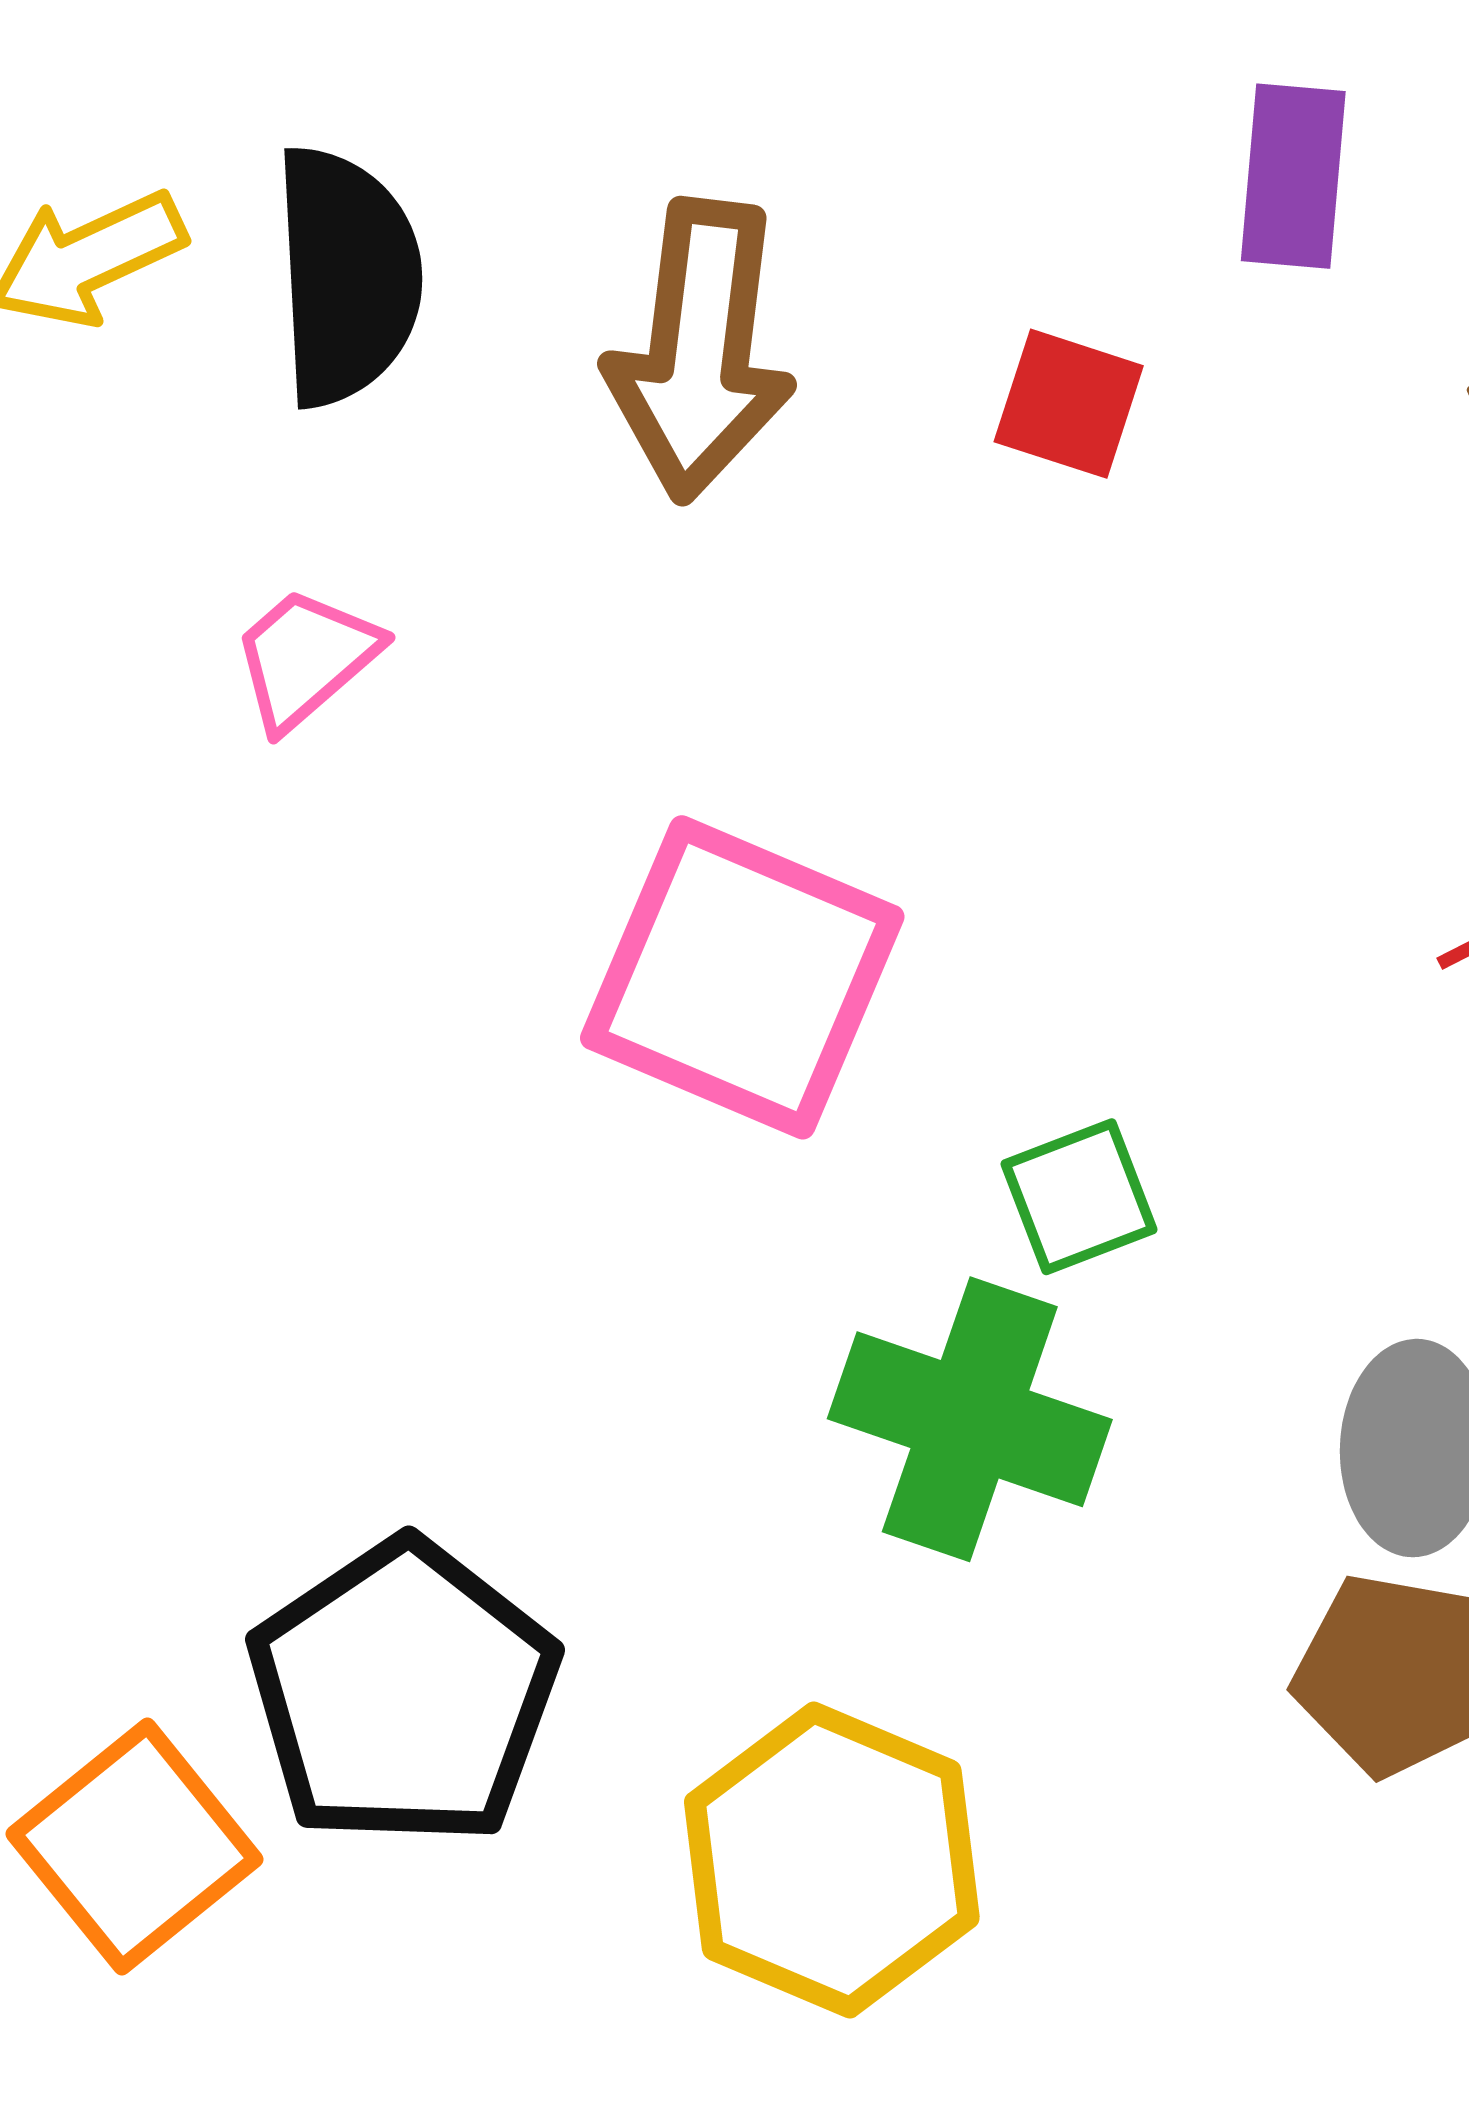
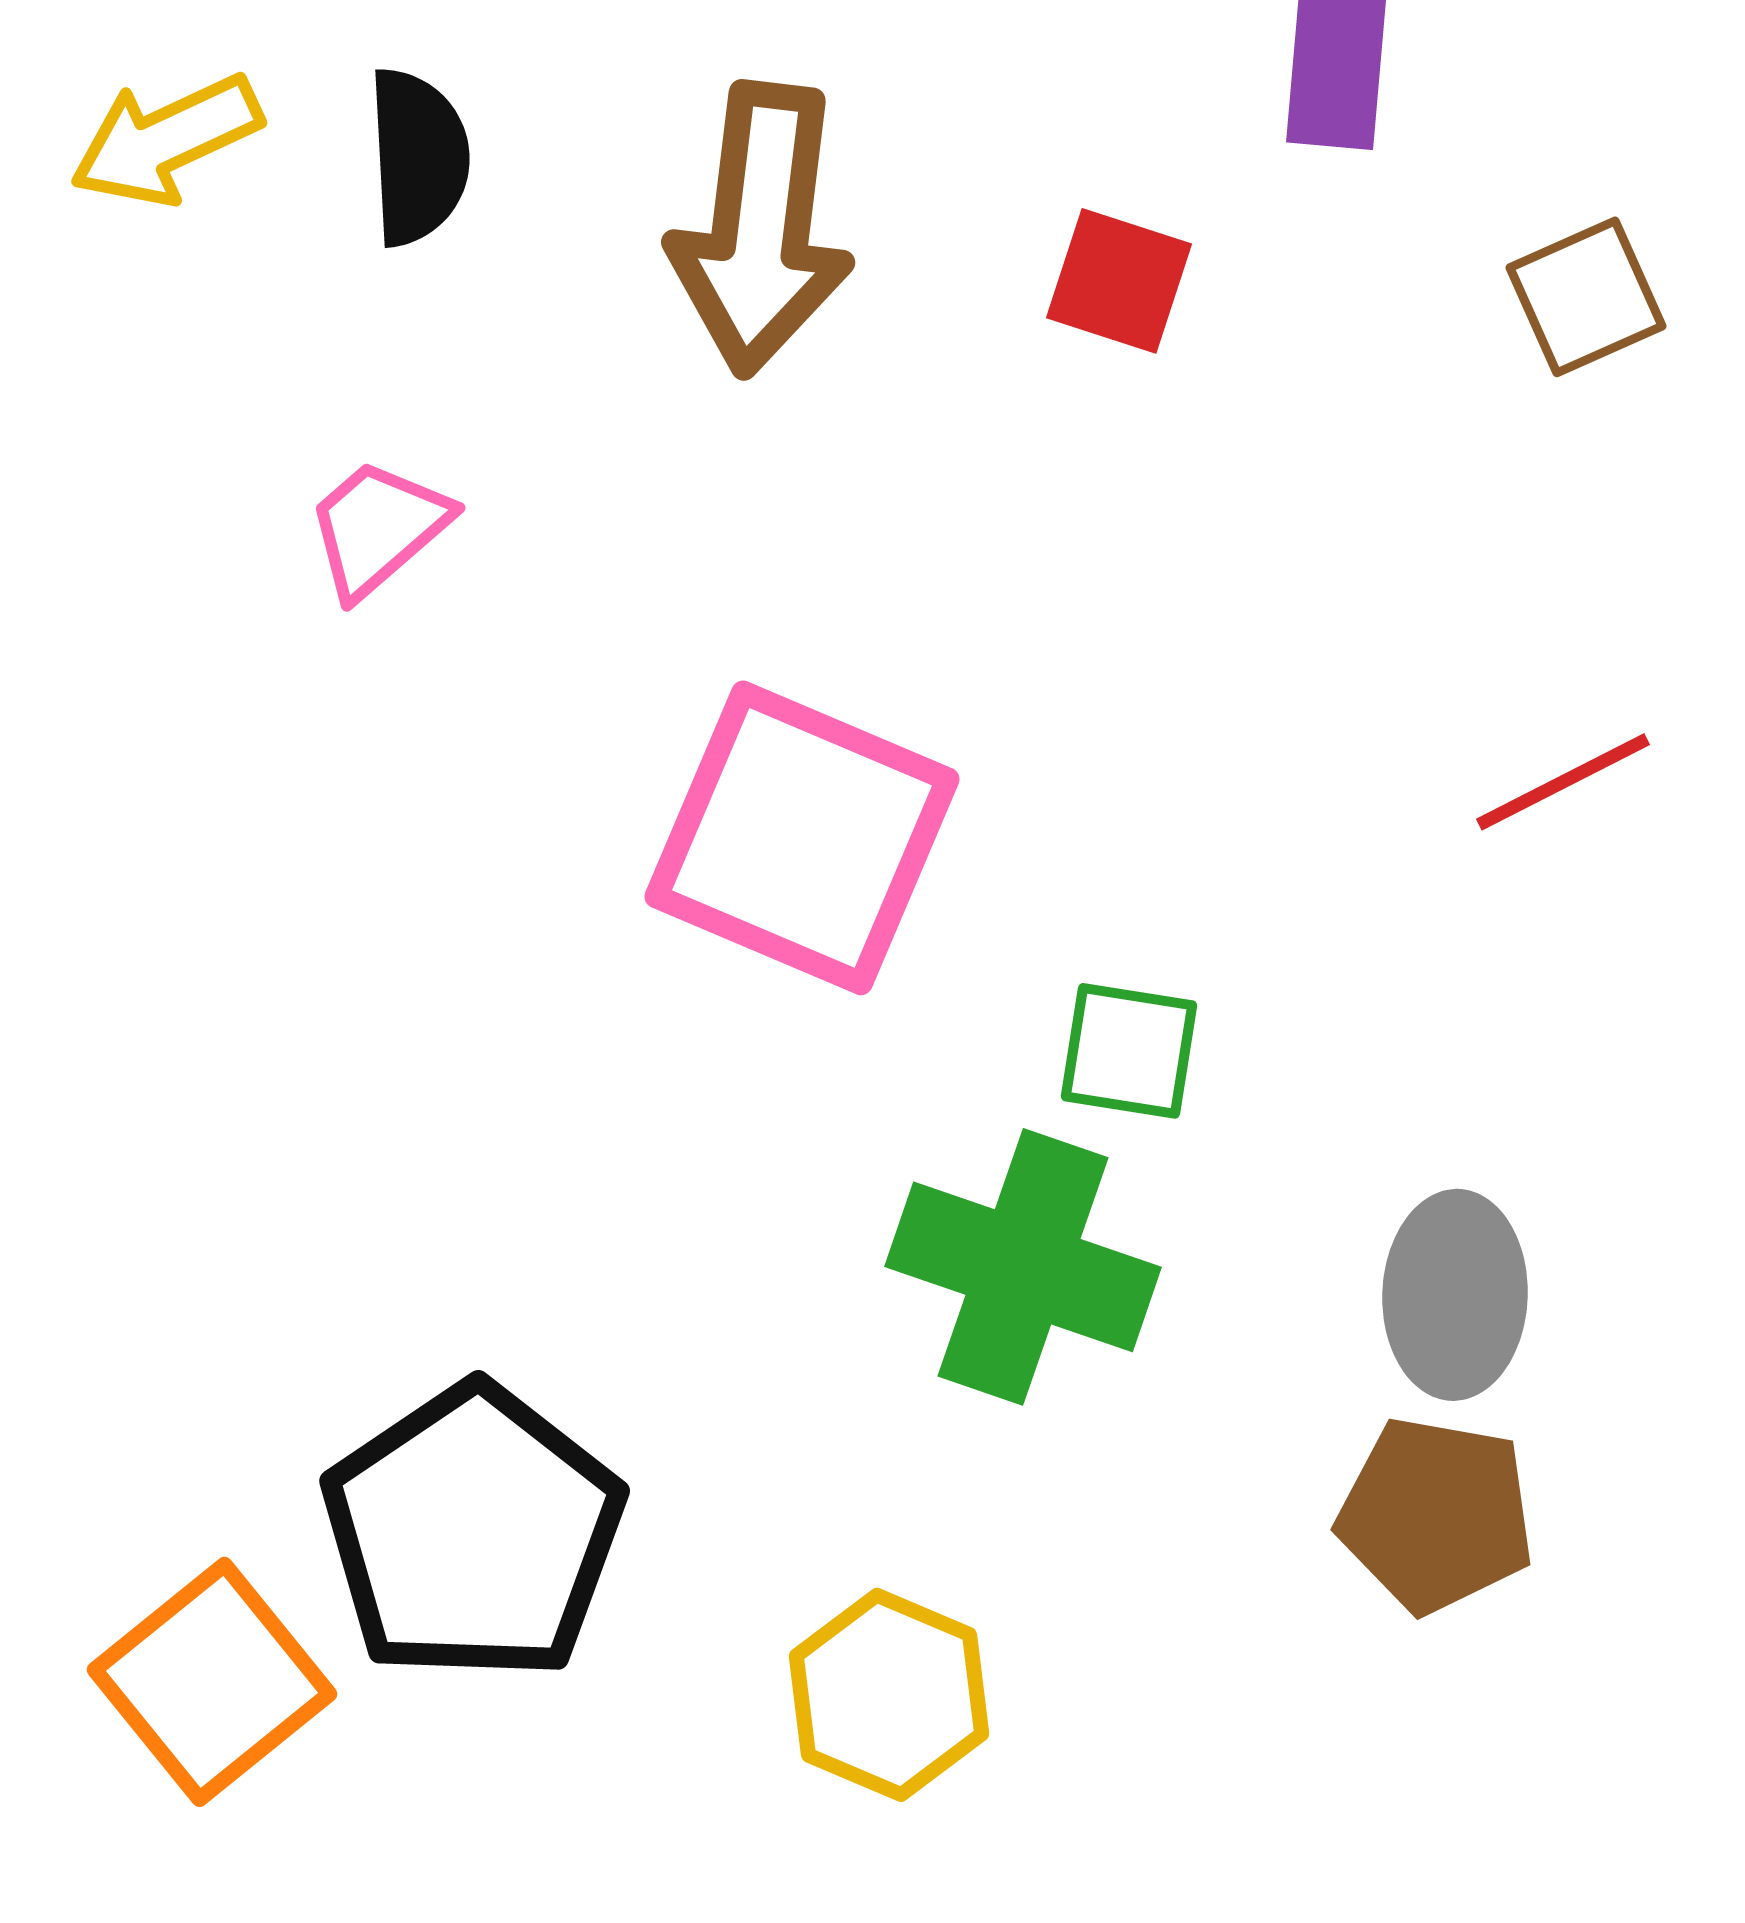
black semicircle: (347, 276) -> (418, 157), size x0.7
green square: (1079, 1197) -> (1129, 1051), turned 30
yellow hexagon: (832, 1860) -> (889, 1695), size x0.7

